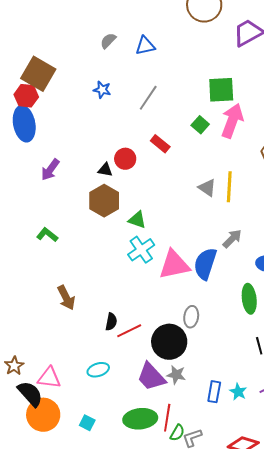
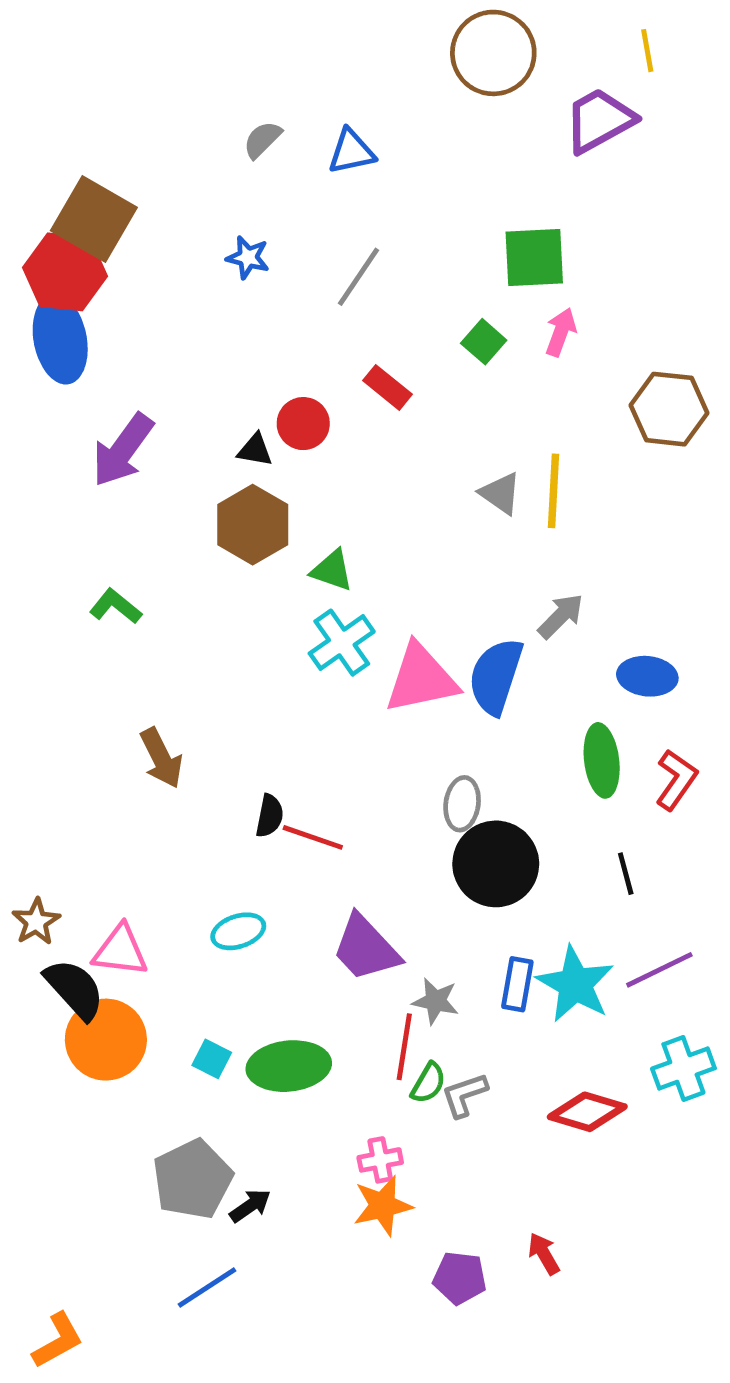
red hexagon: (26, 96) -> (65, 272), size x1.4
pink arrow: (232, 121) -> (561, 332), size x0.6
purple arrow: (50, 170) -> (123, 450), size x1.4
red line: (129, 331) -> (313, 837), turned 45
black circle: (169, 342) -> (496, 864), moved
gray star: (176, 375) -> (436, 1001), moved
cyan star: (238, 392) -> (575, 984), size x1.8
green ellipse: (140, 419) -> (289, 1066), moved

